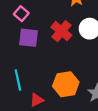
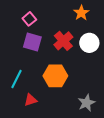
cyan line: (18, 80) -> (16, 79), turned 30
orange hexagon: (66, 84) -> (55, 76), moved

